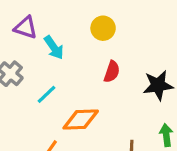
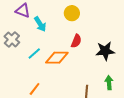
orange diamond: (81, 119) -> (57, 58), moved

